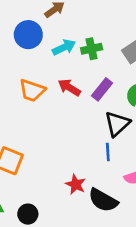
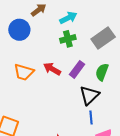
cyan arrow: (64, 47) -> (68, 18), moved
blue line: (108, 152) -> (91, 117), moved

